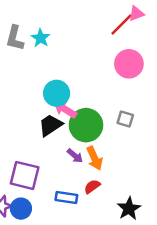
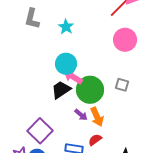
cyan star: (41, 38) -> (66, 27), moved
purple square: (25, 175) -> (40, 131), turned 30

